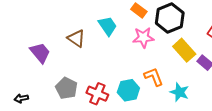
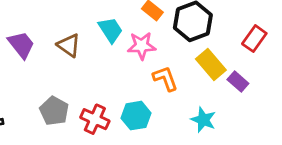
pink star: (143, 38) -> (142, 46), moved
purple trapezoid: (40, 53) -> (21, 45), moved
orange L-shape: (154, 77) -> (165, 78), moved

